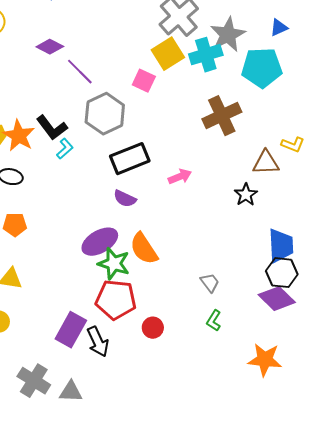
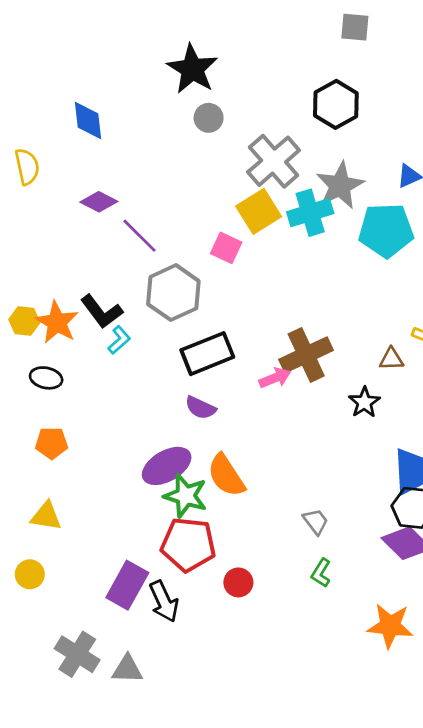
brown cross: (222, 116) -> (306, 355), moved
brown triangle: (266, 163) -> (391, 359), size x0.7

